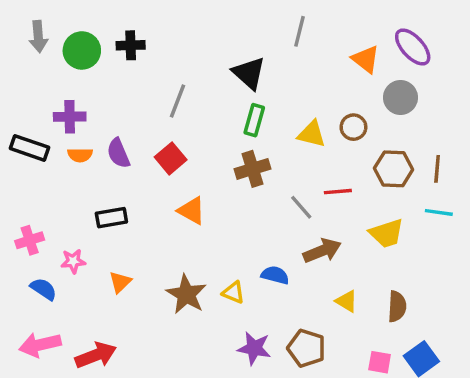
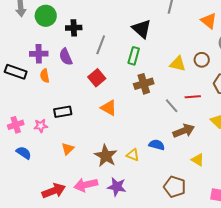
black cross: (131, 45) -> (74, 28), moved
green rectangle: (254, 120) -> (134, 56), moved
purple semicircle: (118, 153) -> (66, 57), moved
orange semicircle: (80, 155) -> (45, 76), turned 80
pink star: (73, 261) -> (41, 126), moved
pink arrow: (40, 345) -> (86, 185), moved
purple star: (254, 348) -> (117, 187), moved

